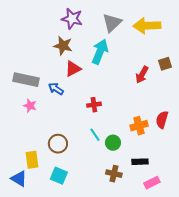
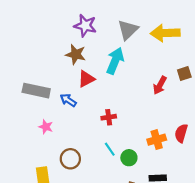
pink star: (30, 106) -> (46, 127), moved

